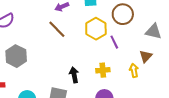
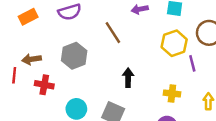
brown line: (57, 29) -> (113, 33), moved
black arrow: (74, 75) -> (128, 78), moved

